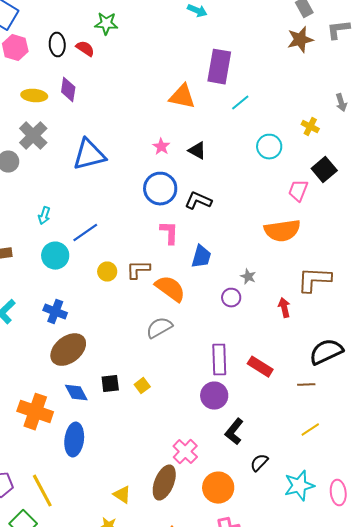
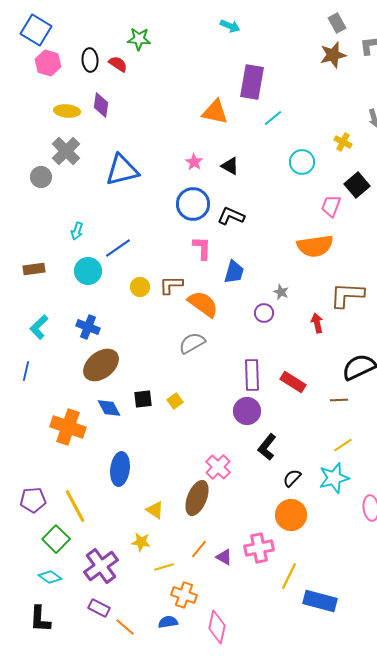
blue ellipse: (74, 440) -> (120, 469), moved
cyan star: (299, 486) -> (334, 478), moved
orange circle: (218, 488) -> (291, 515), moved

